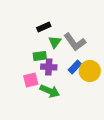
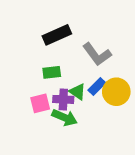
black rectangle: (44, 27) -> (57, 35), size x1.5
green triangle: (55, 42) -> (78, 92), moved, turned -32
purple cross: (49, 67) -> (63, 99), moved

